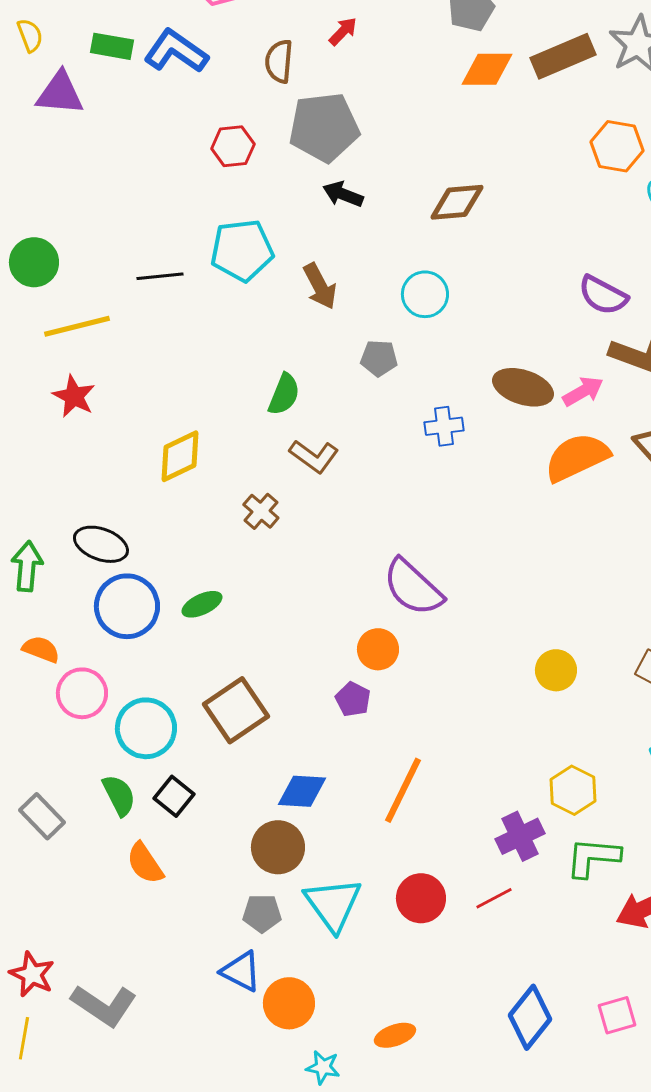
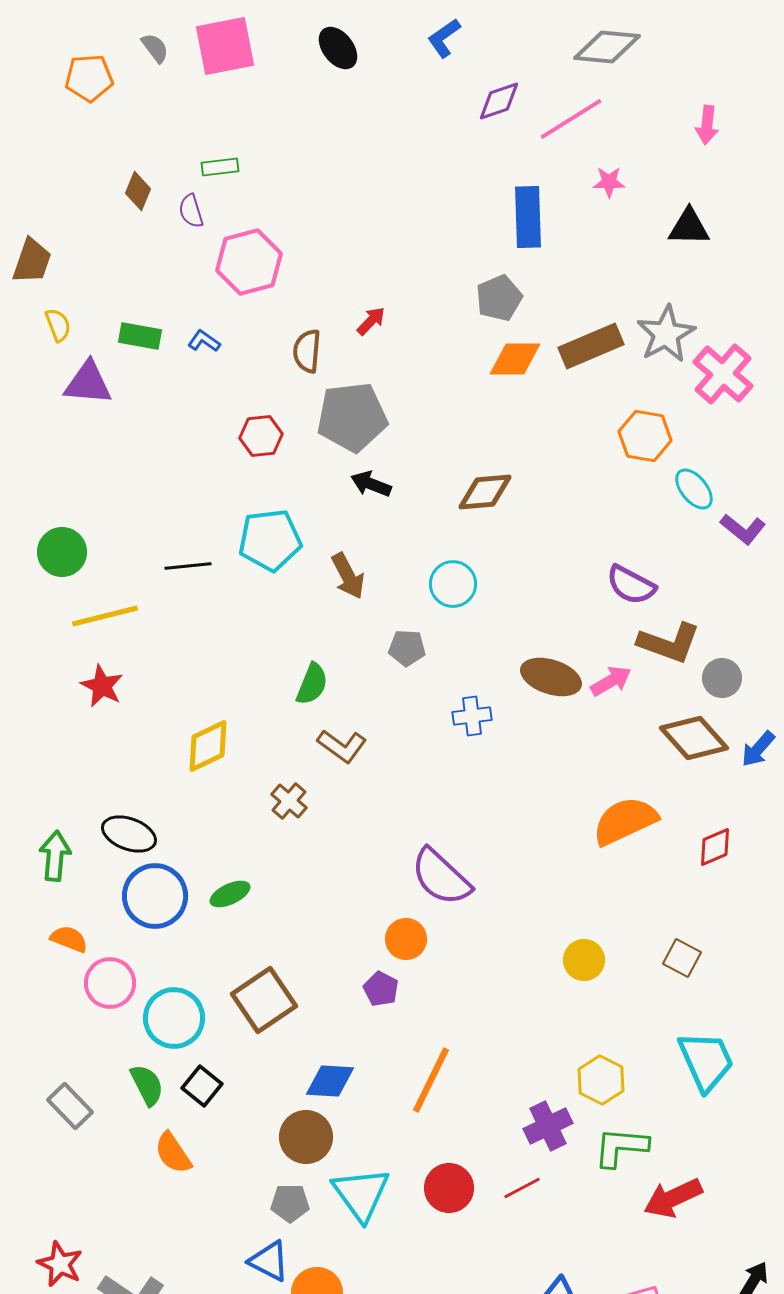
blue L-shape: (176, 51) -> (204, 341), size x0.5
orange semicircle: (577, 457) -> (625, 821), moved

